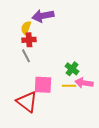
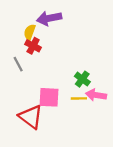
red cross: (29, 40) -> (33, 46), turned 32
gray line: (26, 56) -> (18, 64), moved

